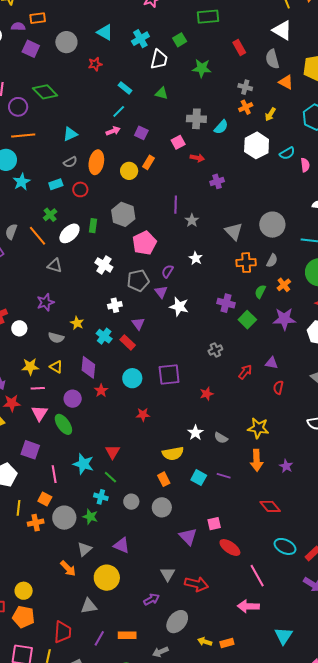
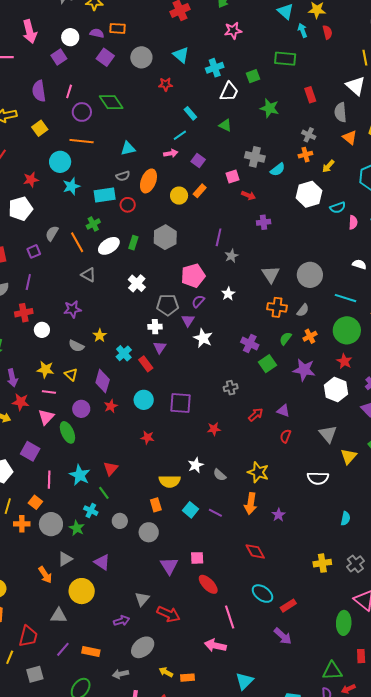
cyan rectangle: (56, 184) -> (105, 195), size x1.5
pink pentagon: (144, 243) -> (193, 276), moved
white cross: (115, 305) -> (155, 327), moved

